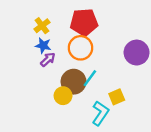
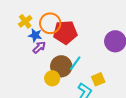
red pentagon: (84, 22) -> (65, 32), moved
yellow cross: (42, 26) -> (25, 21), moved
orange circle: (81, 48) -> (50, 23), moved

